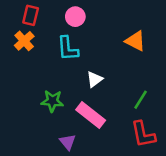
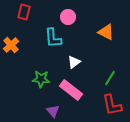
pink circle: (75, 17) -> (68, 17), moved
orange cross: (24, 41) -> (11, 45), moved

